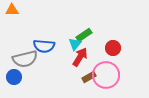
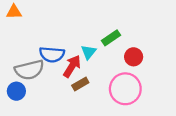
green rectangle: (84, 35) -> (111, 38), moved
red arrow: (80, 57) -> (72, 66), moved
brown rectangle: (89, 77) -> (80, 84), moved

